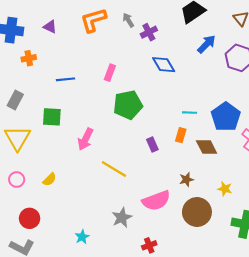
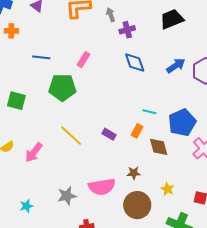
blue arrow: (207, 44) -> (176, 66), moved
green pentagon: (128, 105) -> (62, 87), moved
green square: (52, 117) -> (16, 101), moved
pink arrow: (85, 139) -> (34, 152), moved
purple rectangle: (152, 144) -> (109, 134), turned -48
yellow line: (114, 169) -> (71, 136), moved

